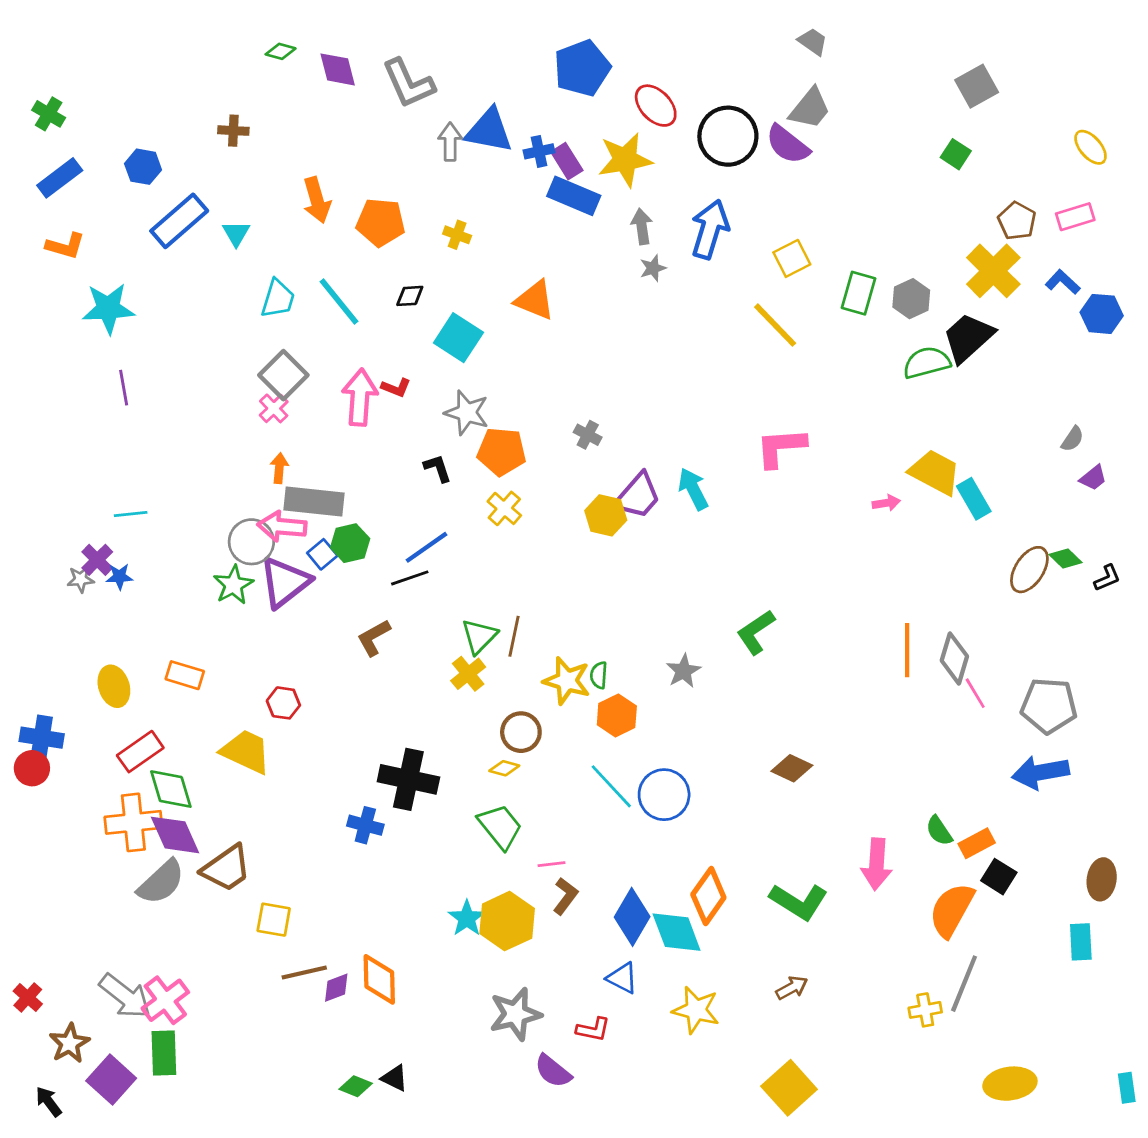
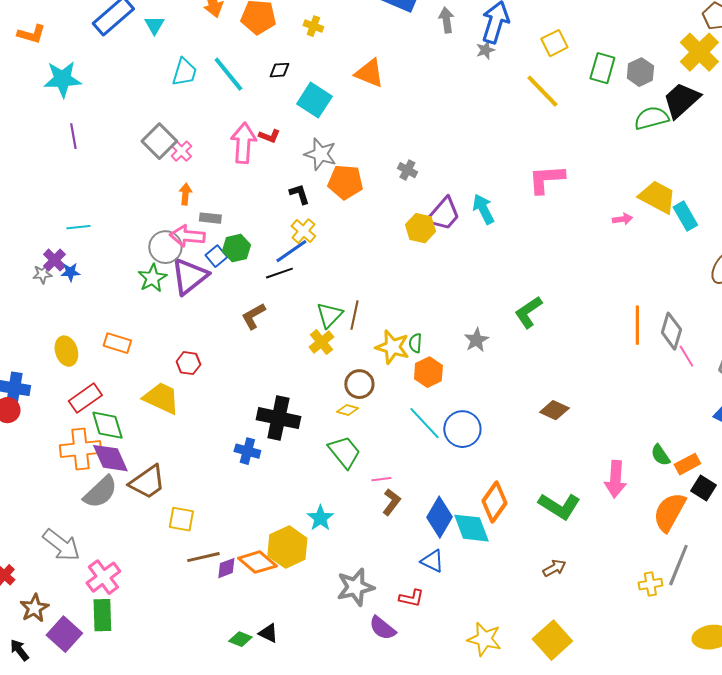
gray star: (653, 268) -> (485, 50), moved
gray square: (283, 375) -> (159, 141), moved
gray rectangle: (314, 501) -> (210, 218), size x0.5
yellow cross: (504, 508) -> (303, 231), moved
yellow hexagon: (507, 921) -> (287, 547), moved
orange diamond: (379, 979) -> (257, 562), turned -48
gray arrow: (125, 996) -> (61, 545), moved
yellow star: (696, 1010) -> (484, 639), moved

